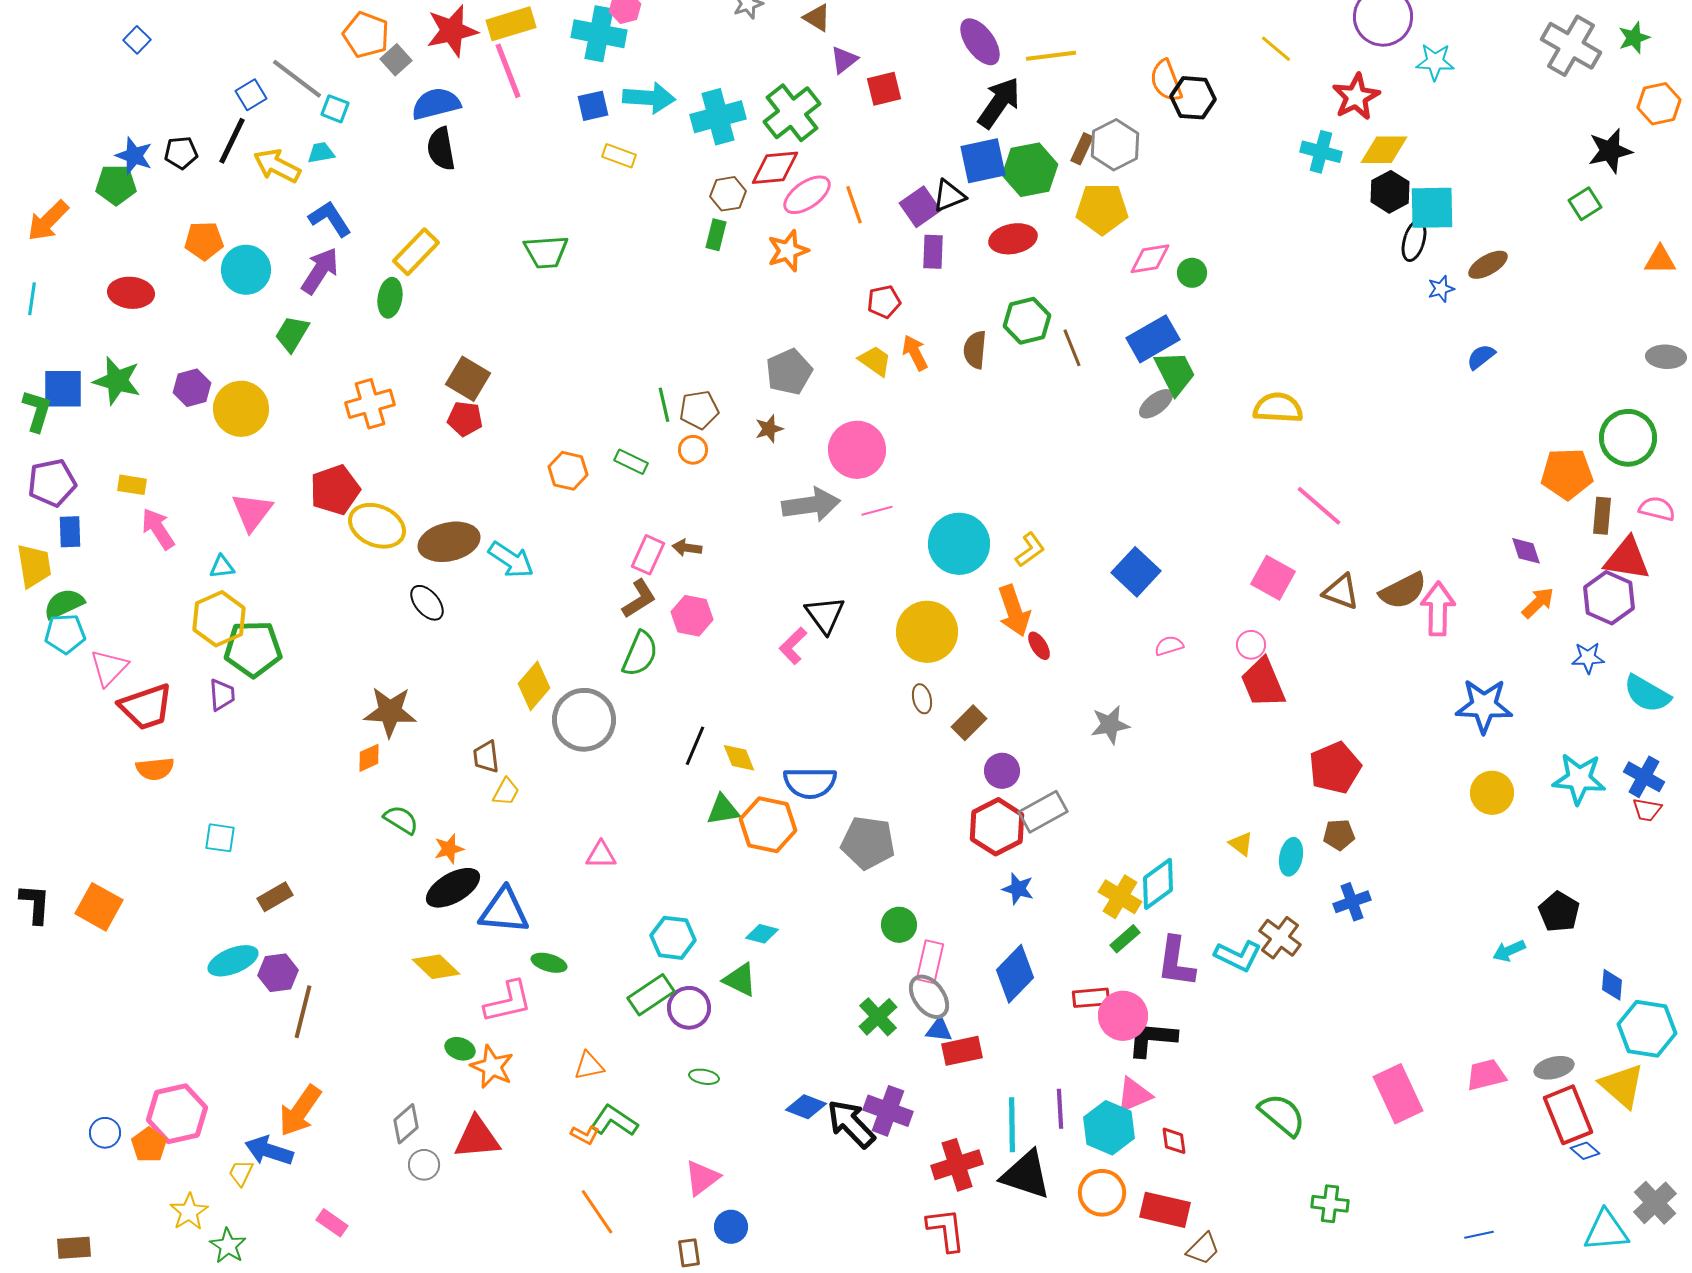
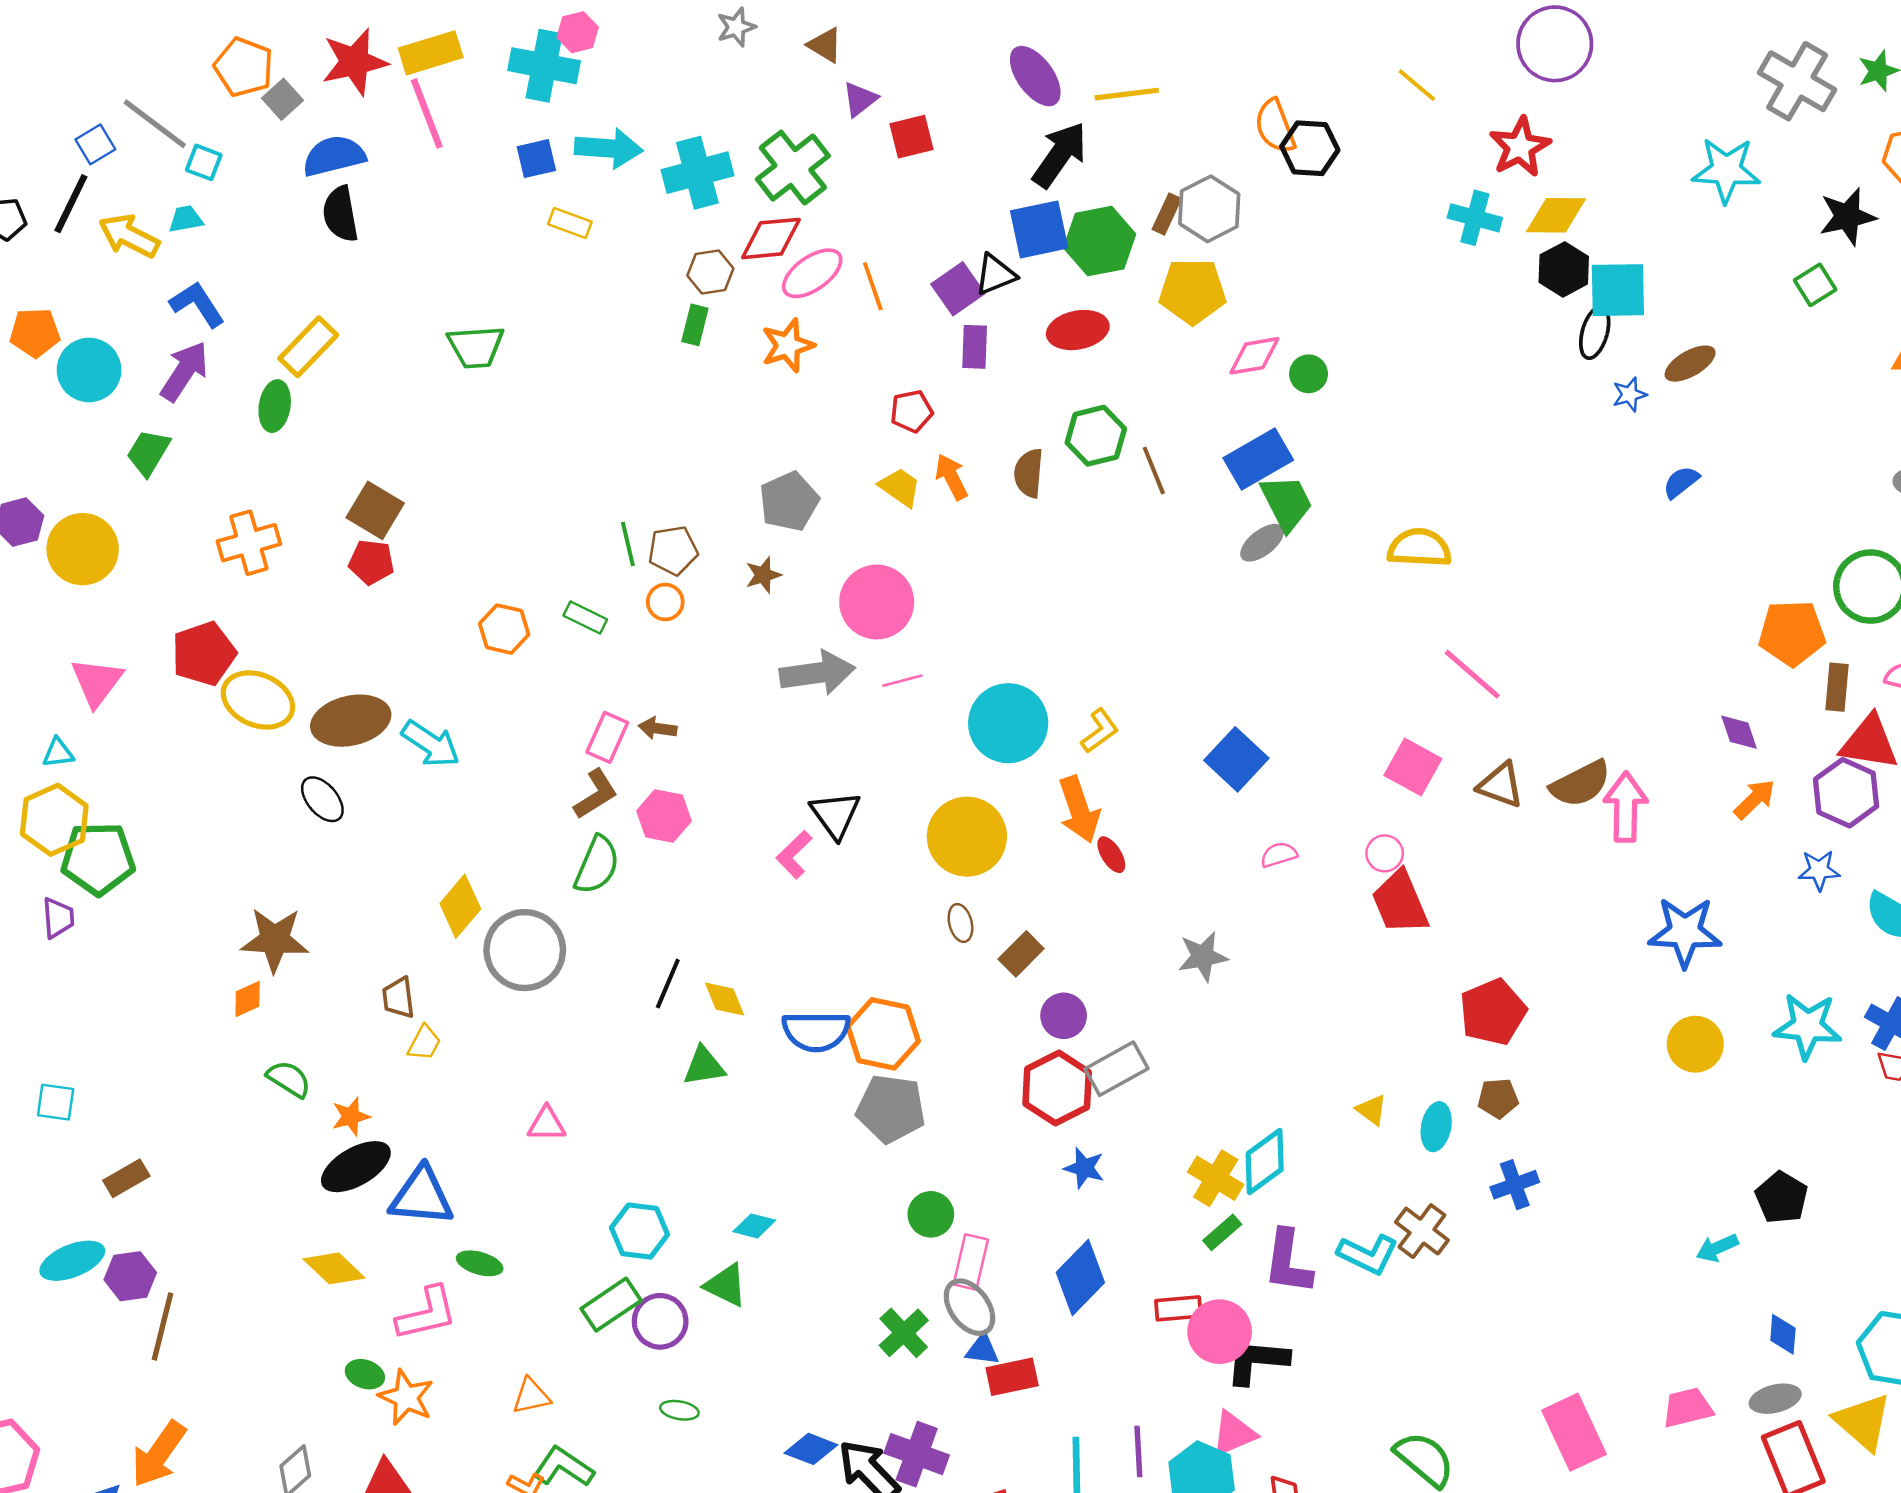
cyan star: (1435, 62) -> (1726, 170), moved, size x1.4
orange hexagon: (768, 825) -> (883, 1034), moved
blue diamond: (1612, 985) -> (1783, 1334), moved

